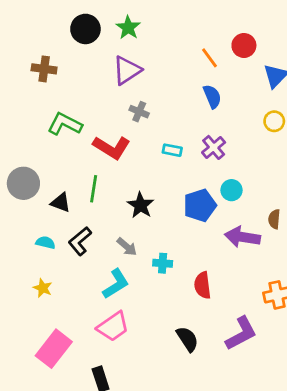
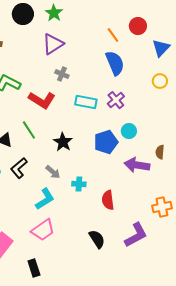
blue semicircle: (212, 96) -> (115, 63), size x1.4
cyan rectangle: (172, 150) -> (86, 102), size x1.5
green line: (94, 189) -> (29, 130), turned -42

